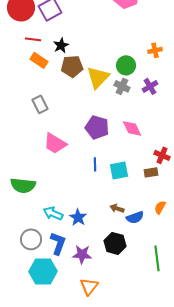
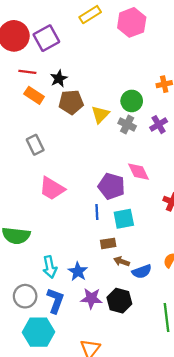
yellow triangle: (98, 77) -> (100, 114), size x0.7
purple pentagon: (97, 127) -> (111, 186), moved
brown rectangle: (151, 172) -> (108, 243), moved
cyan arrow: (53, 213) -> (50, 267), turned -126
purple star: (82, 254) -> (91, 298), moved

